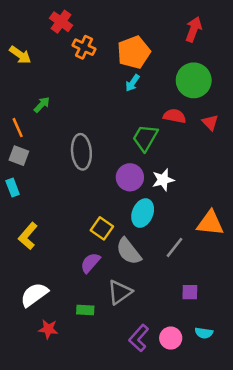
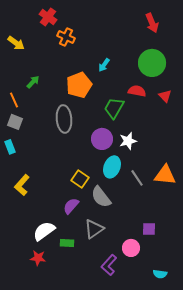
red arrow: (194, 29) -> (152, 23), turned 138
orange pentagon: (134, 52) -> (79, 85), moved
gray line: (175, 247) -> (137, 178), moved, turned -72
white semicircle: (34, 295) -> (44, 231), moved
cyan semicircle: (204, 333) -> (160, 274), moved
pink circle: (171, 338) -> (131, 248), moved

